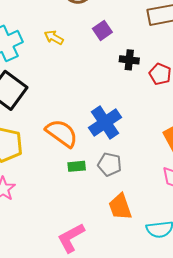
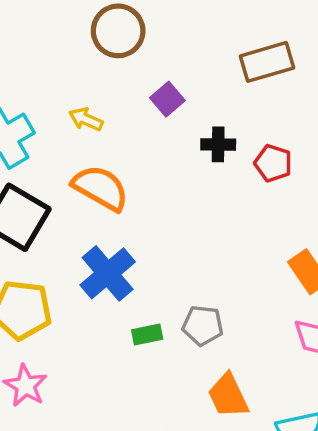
blue cross: (105, 122) -> (108, 273), moved
orange semicircle: (62, 133) -> (101, 188), moved

